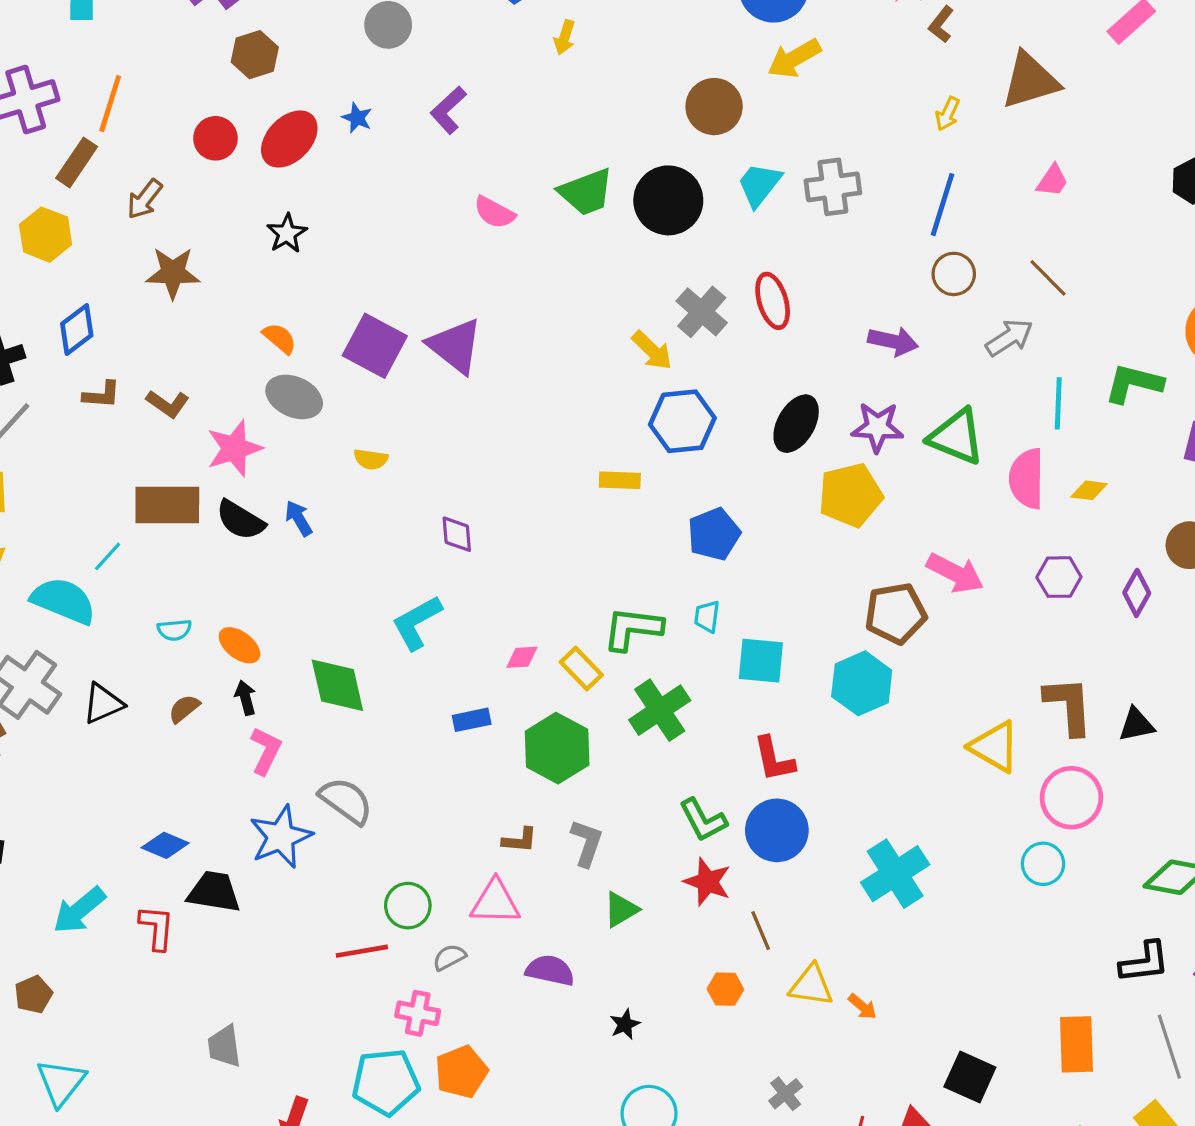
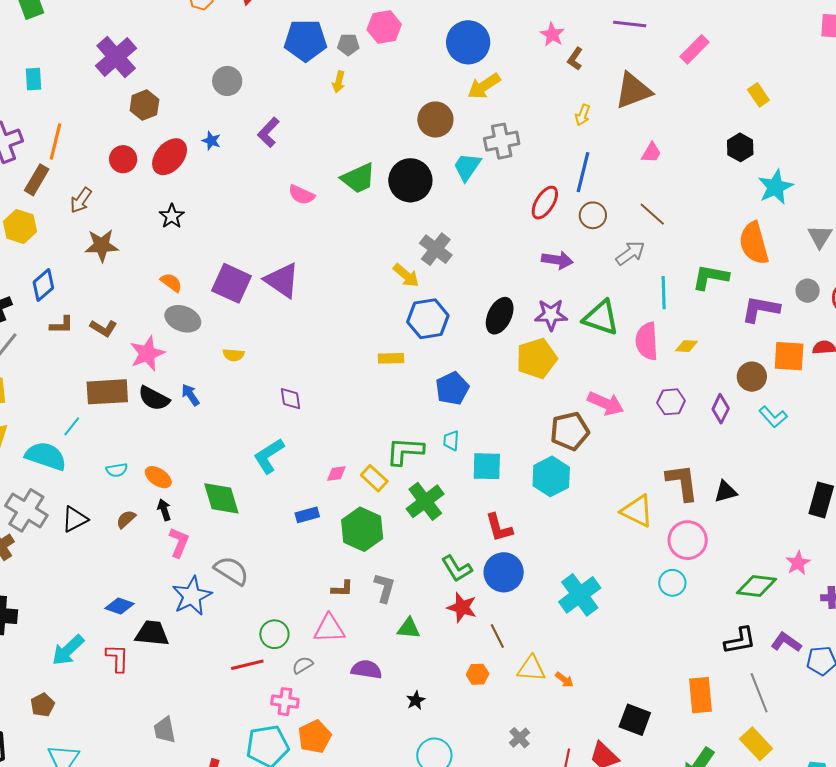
gray cross: (833, 187) -> (502, 141), moved
red ellipse: (773, 301) -> (545, 203), moved, turned 52
green triangle: (621, 910) -> (409, 628), turned 40

